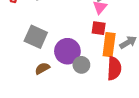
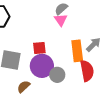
red square: (99, 28) -> (39, 48), moved

